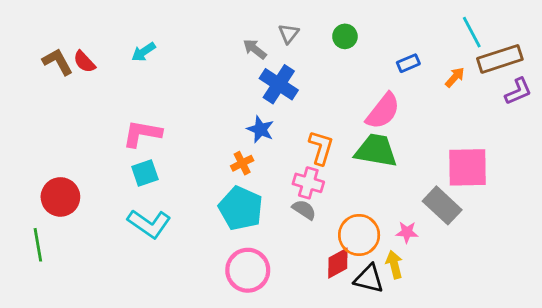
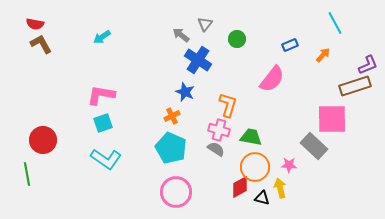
green circle: (345, 36) -> (237, 39), moved
brown rectangle: (500, 59) -> (355, 86), moved
red semicircle: (84, 62) -> (35, 24), moved, turned -36
green trapezoid: (376, 150) -> (251, 137), moved, size x0.7
black triangle: (369, 279) -> (262, 198), size x0.7

